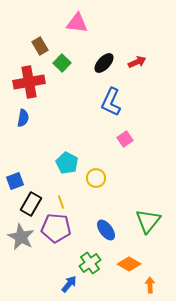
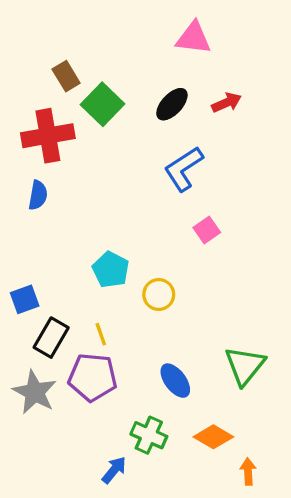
pink triangle: (77, 23) -> (193, 38), moved
green square: (62, 63) -> (102, 104), size x1.4
blue L-shape: (111, 102) -> (184, 169), turned 32
green cross: (90, 263) -> (149, 435), turned -30

